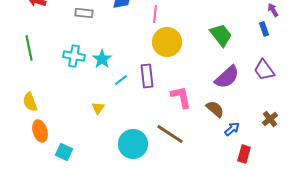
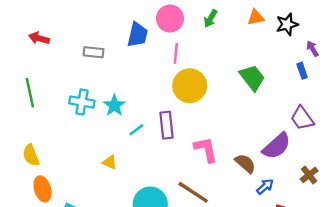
purple semicircle: (227, 77) -> (277, 146), moved
yellow triangle: (98, 108) -> (110, 162), turned -40

